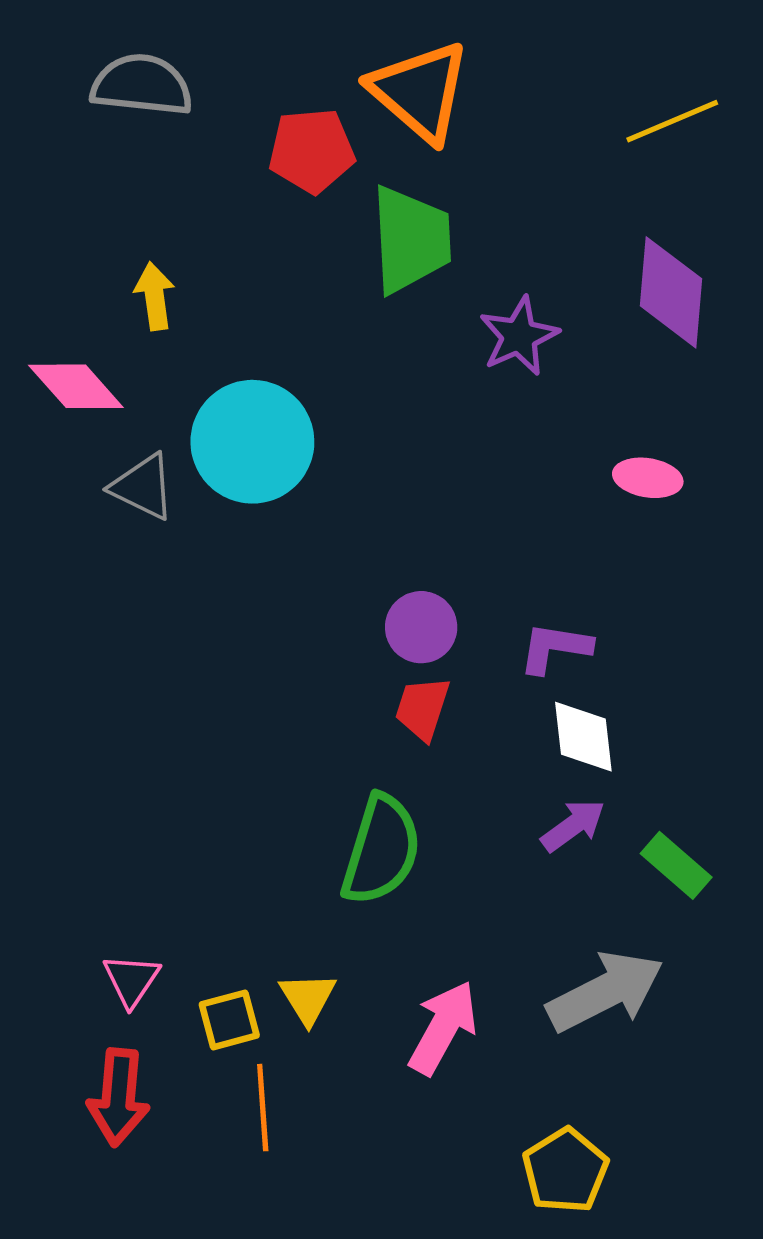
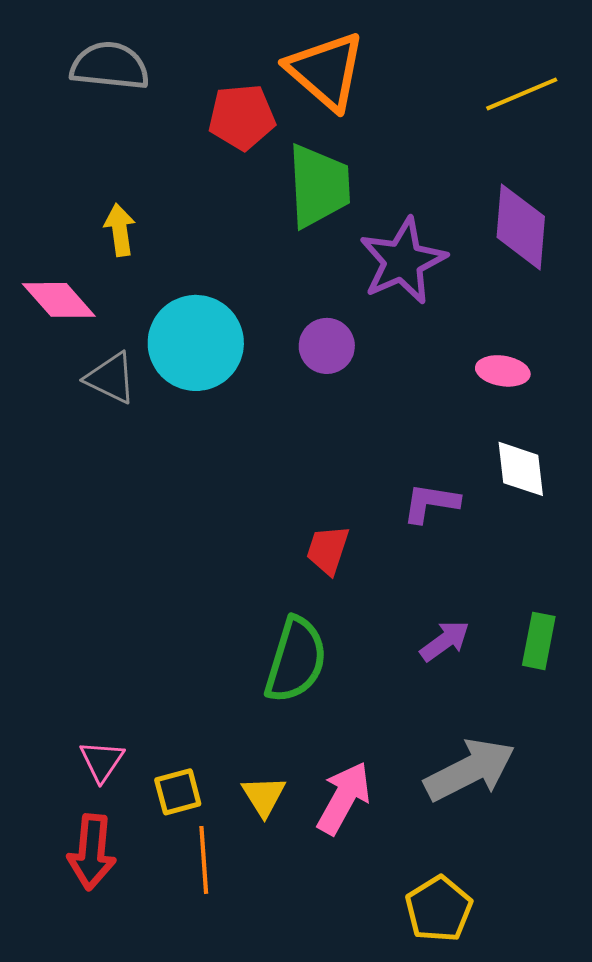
purple star: (519, 336) -> (403, 261), size x1.4
purple circle: (421, 627) -> (327, 346), moved
white diamond: (583, 737) -> (521, 469), moved
green rectangle: (676, 865) -> (539, 641), moved, turned 60
yellow triangle: (308, 998) -> (264, 796), moved

